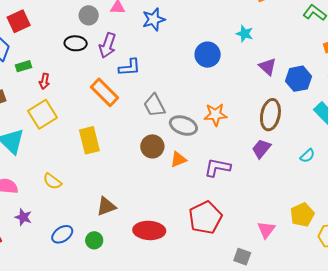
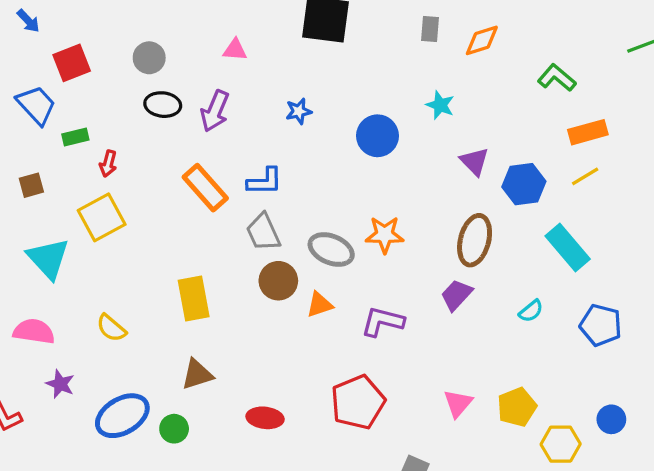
gray circle: (89, 15) -> (149, 58), moved
blue star: (154, 19) -> (299, 111), moved, size x0.7
blue L-shape: (130, 67) -> (265, 181), moved
gray trapezoid: (154, 105) -> (263, 232), moved
yellow rectangle: (89, 140) -> (194, 299), moved
red ellipse: (149, 230) -> (265, 418), size x0.7
pink triangle: (266, 230) -> (458, 403), moved
blue ellipse: (62, 234) -> (122, 416), size x1.5

